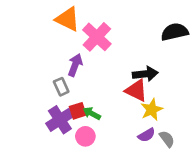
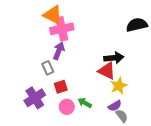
pink cross: (97, 37) -> (62, 29), moved, turned 35
green arrow: (92, 113) -> (85, 103), moved
purple cross: (60, 120) -> (35, 98), moved
gray semicircle: (167, 139) -> (122, 116), moved

